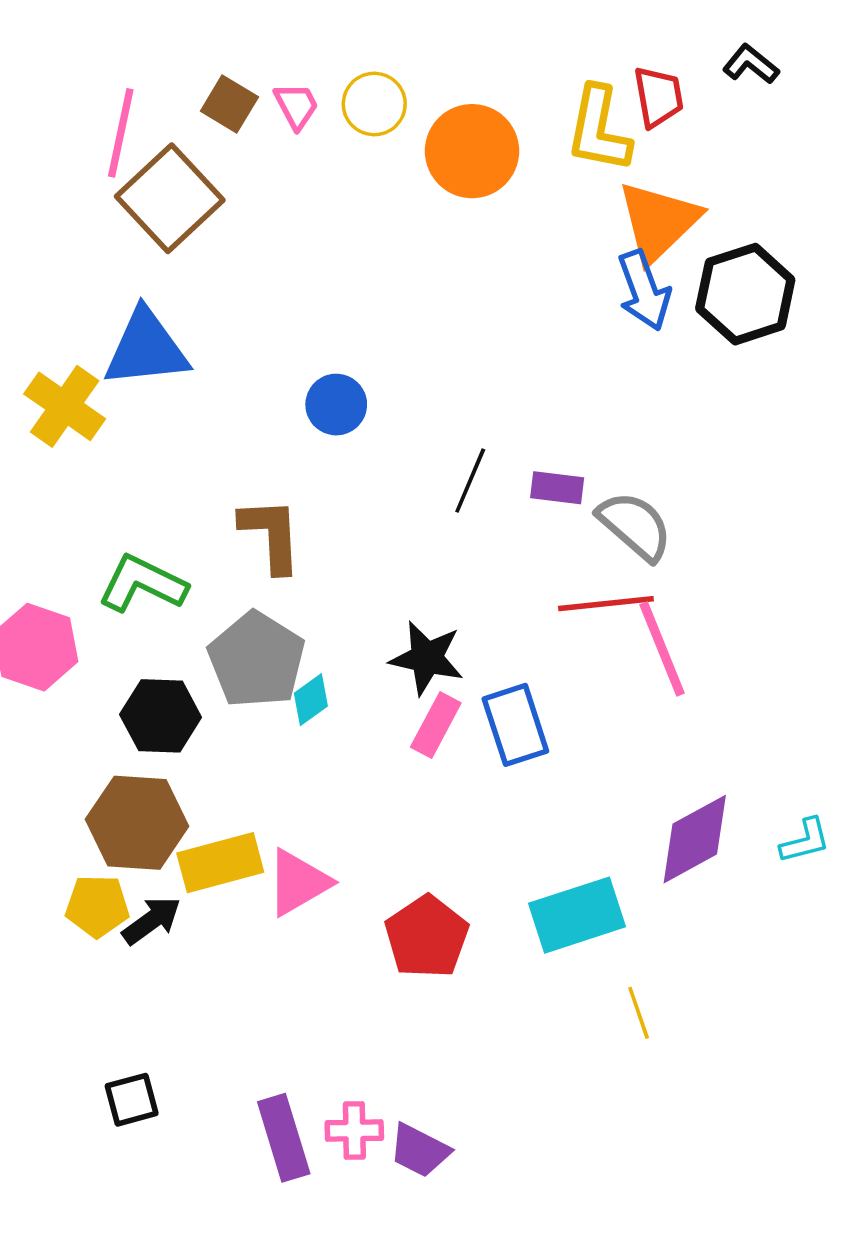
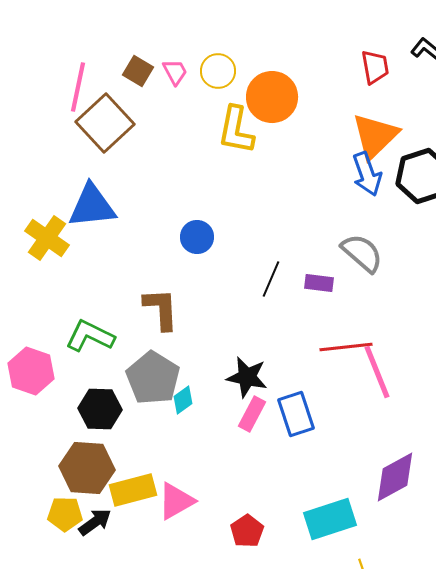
yellow L-shape: (599, 129) -> (236, 130), moved
gray semicircle: (635, 526) -> (362, 253), moved
red pentagon: (427, 937) -> (247, 531), size x0.7

